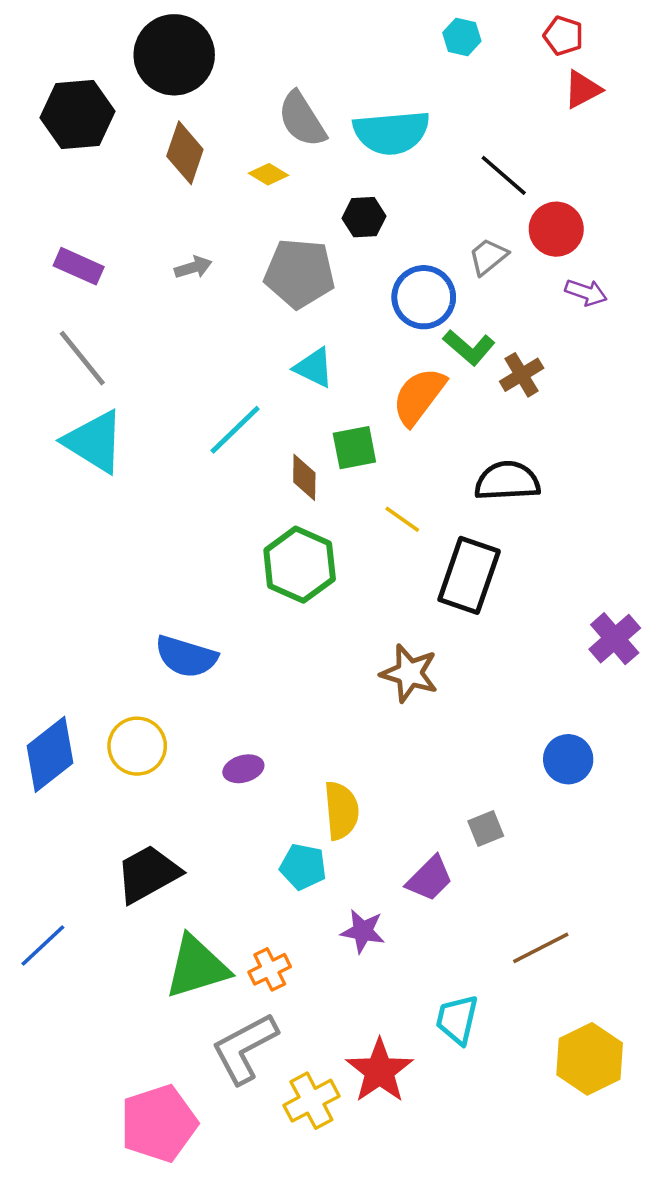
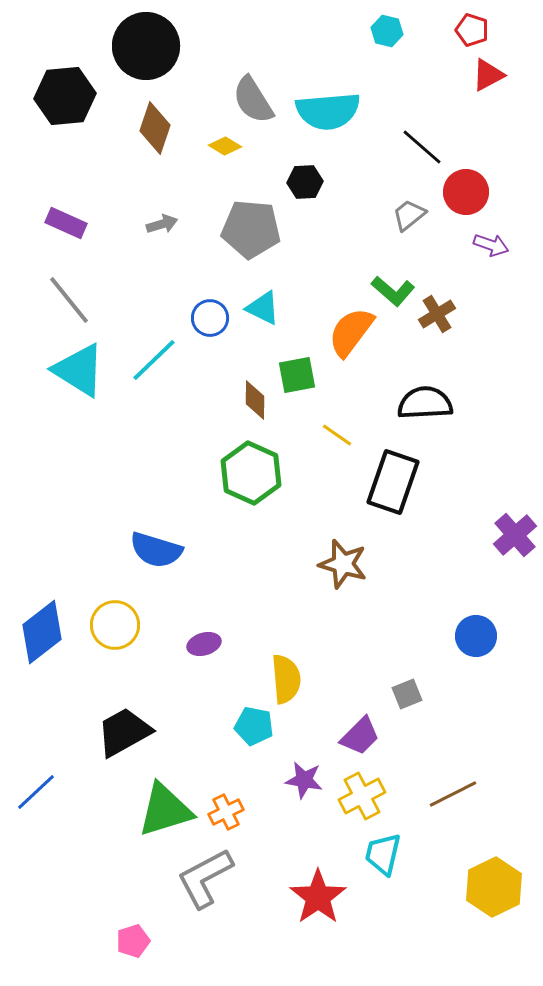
blue circle: (424, 297) -> (210, 318), moved, size x0.7
cyan line: (235, 430) -> (154, 360), moved
yellow cross: (311, 1101) -> (362, 796), moved
pink pentagon: (159, 1123) -> (133, 941), size x0.5

